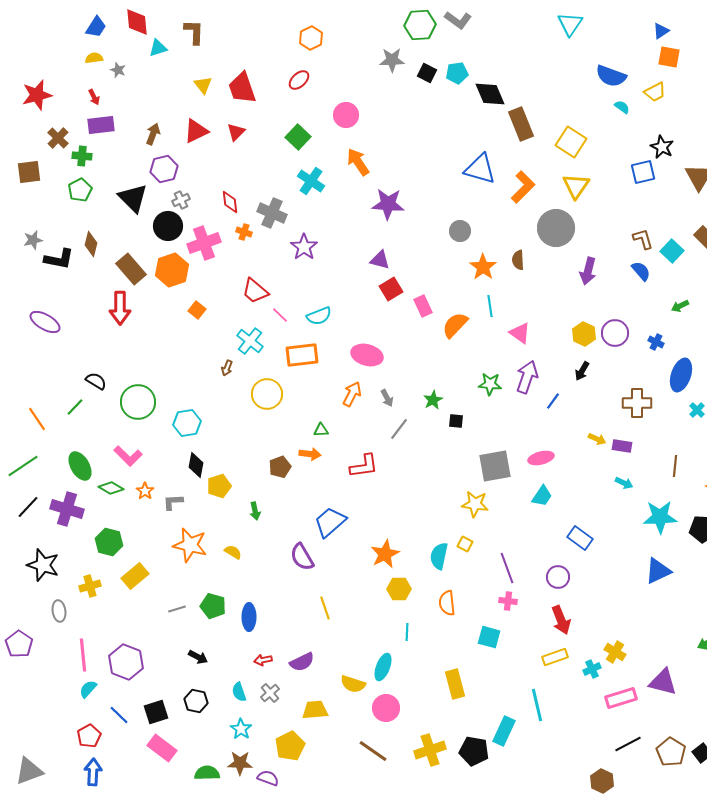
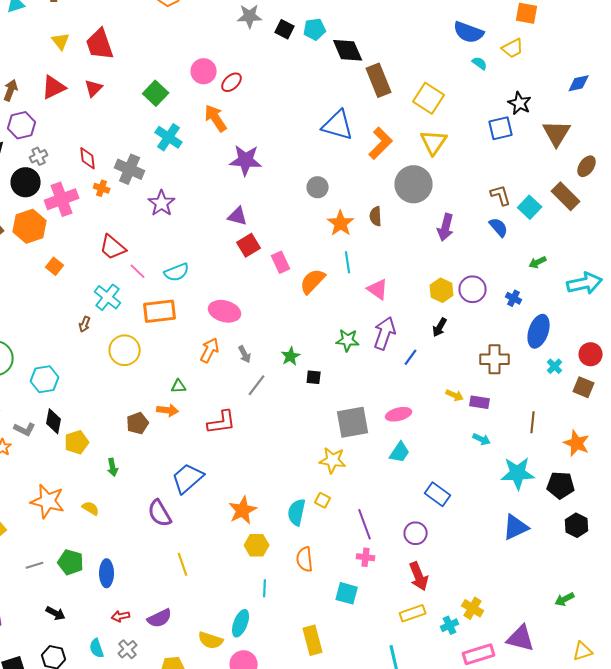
red ellipse: (299, 80) -> (232, 82), moved
gray L-shape: (173, 502) -> (25, 429), moved, turned -150

